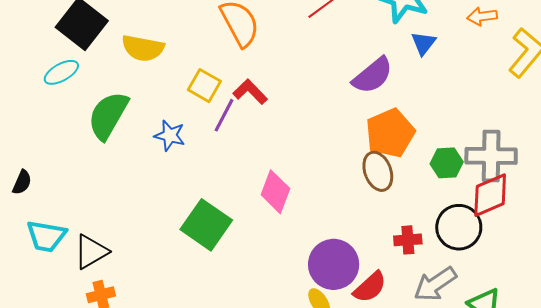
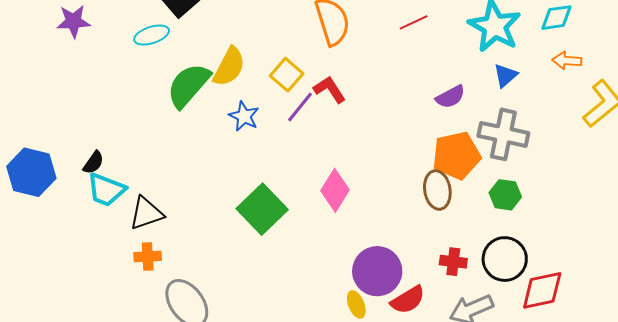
yellow semicircle: (143, 48) -> (229, 67), moved, turned -84
purple semicircle: (373, 75) -> (450, 97), size x0.7
gray cross: (491, 156) -> (503, 134), moved
black semicircle: (22, 182) -> (93, 163), moved
red diamond: (490, 195) -> (542, 290), moved

